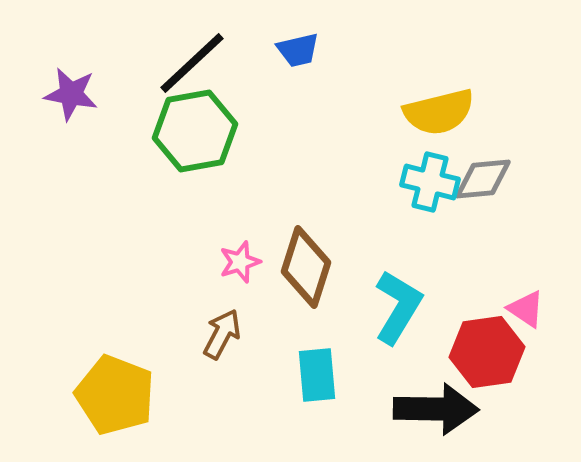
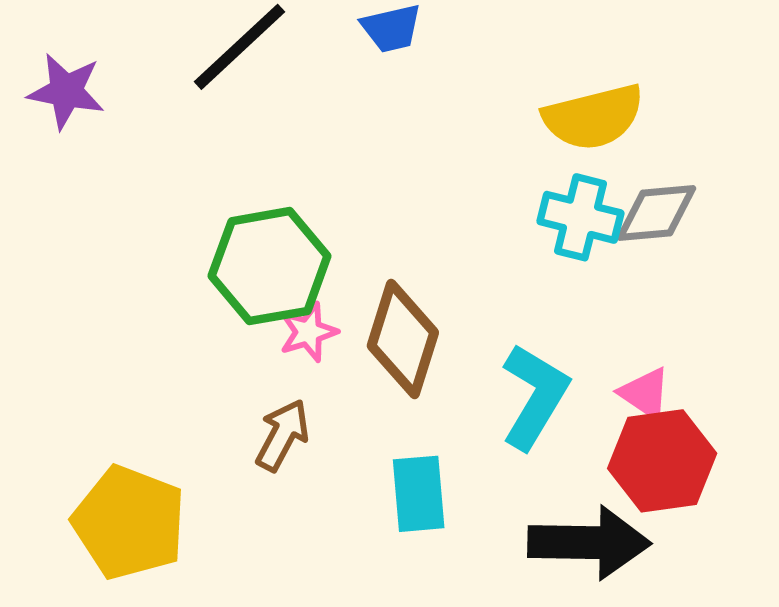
green hexagon: (195, 131) -> (270, 266), moved
pink triangle: (526, 309) -> (645, 394), moved

